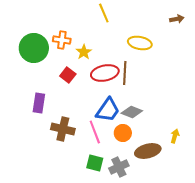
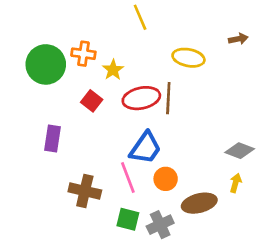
brown arrow: (177, 19) -> (238, 39), moved
gray diamond: (132, 112) -> (240, 151), moved
brown cross: (63, 129) -> (85, 191), moved

